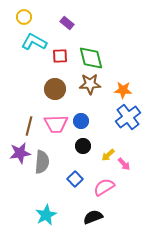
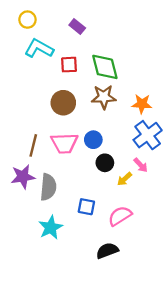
black circle: (83, 146) -> (105, 163), moved
pink arrow: (124, 164) -> (141, 165), moved
blue square: (75, 179) -> (86, 207), turned -35
cyan star: (46, 215) -> (51, 227), moved

